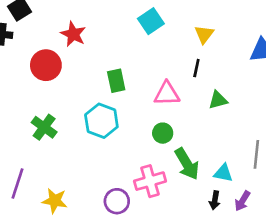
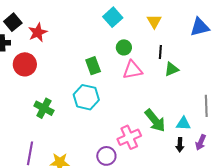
red star: (73, 34) -> (38, 32), moved, turned 30
red circle: (46, 65) -> (25, 64), moved
black line: (196, 68) -> (160, 52), moved
green circle: (163, 133) -> (124, 47), moved

